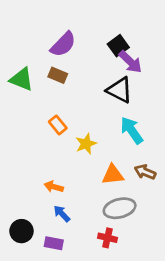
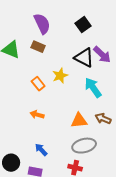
purple semicircle: (63, 44) -> (42, 24), turned -70
purple arrow: (130, 62) -> (102, 55), moved
yellow star: (86, 144) -> (60, 76), moved
orange arrow: (54, 187) -> (37, 115), moved

